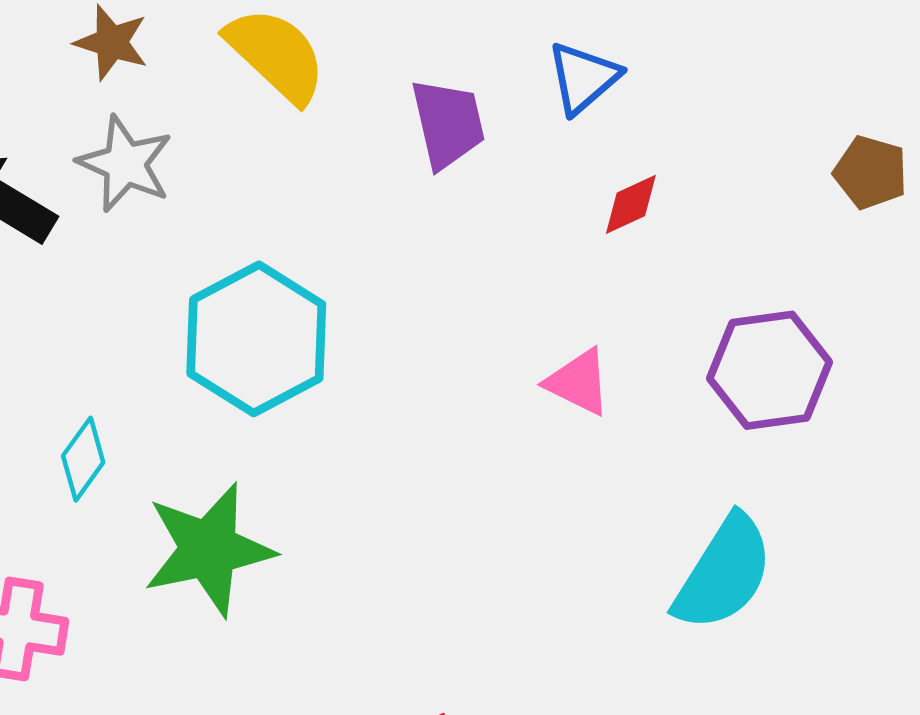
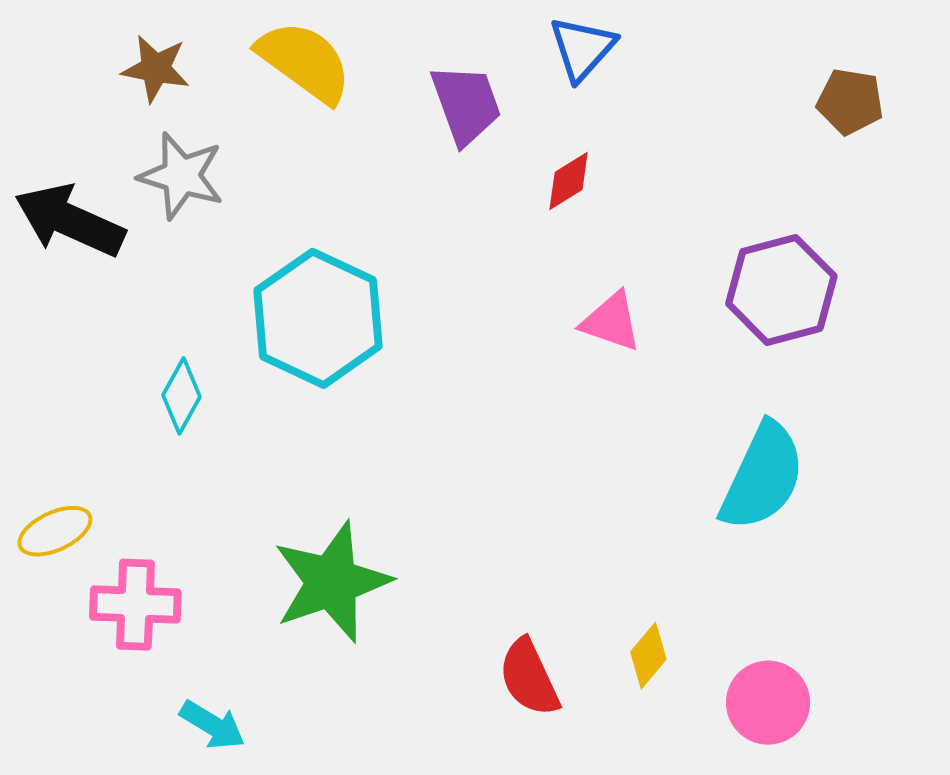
red diamond: (631, 204) -> (569, 181), moved
cyan diamond: (83, 459) -> (182, 396), moved
green star: (209, 549) -> (332, 582), moved

